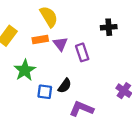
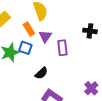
orange rectangle: (40, 40) -> (29, 29), turned 56
blue square: (45, 92) -> (25, 48), moved

